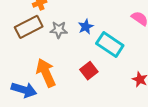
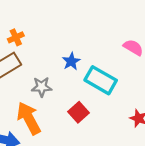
gray star: (59, 30) -> (42, 87), moved

